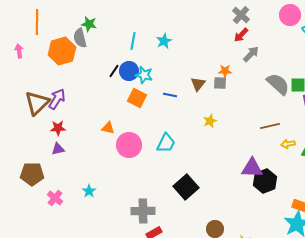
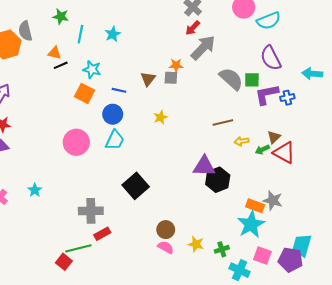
green star: (89, 24) -> (61, 16), moved
gray arrow: (251, 54) -> (203, 48), size x1.5
black line: (114, 71) -> (61, 65), turned 32
blue circle: (129, 71) -> (113, 114), moved
orange triangle: (108, 128) -> (54, 53), moved

